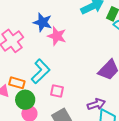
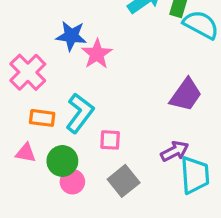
pink star: (57, 36) -> (97, 54), turned 30
orange rectangle: (17, 83) -> (42, 118), moved

